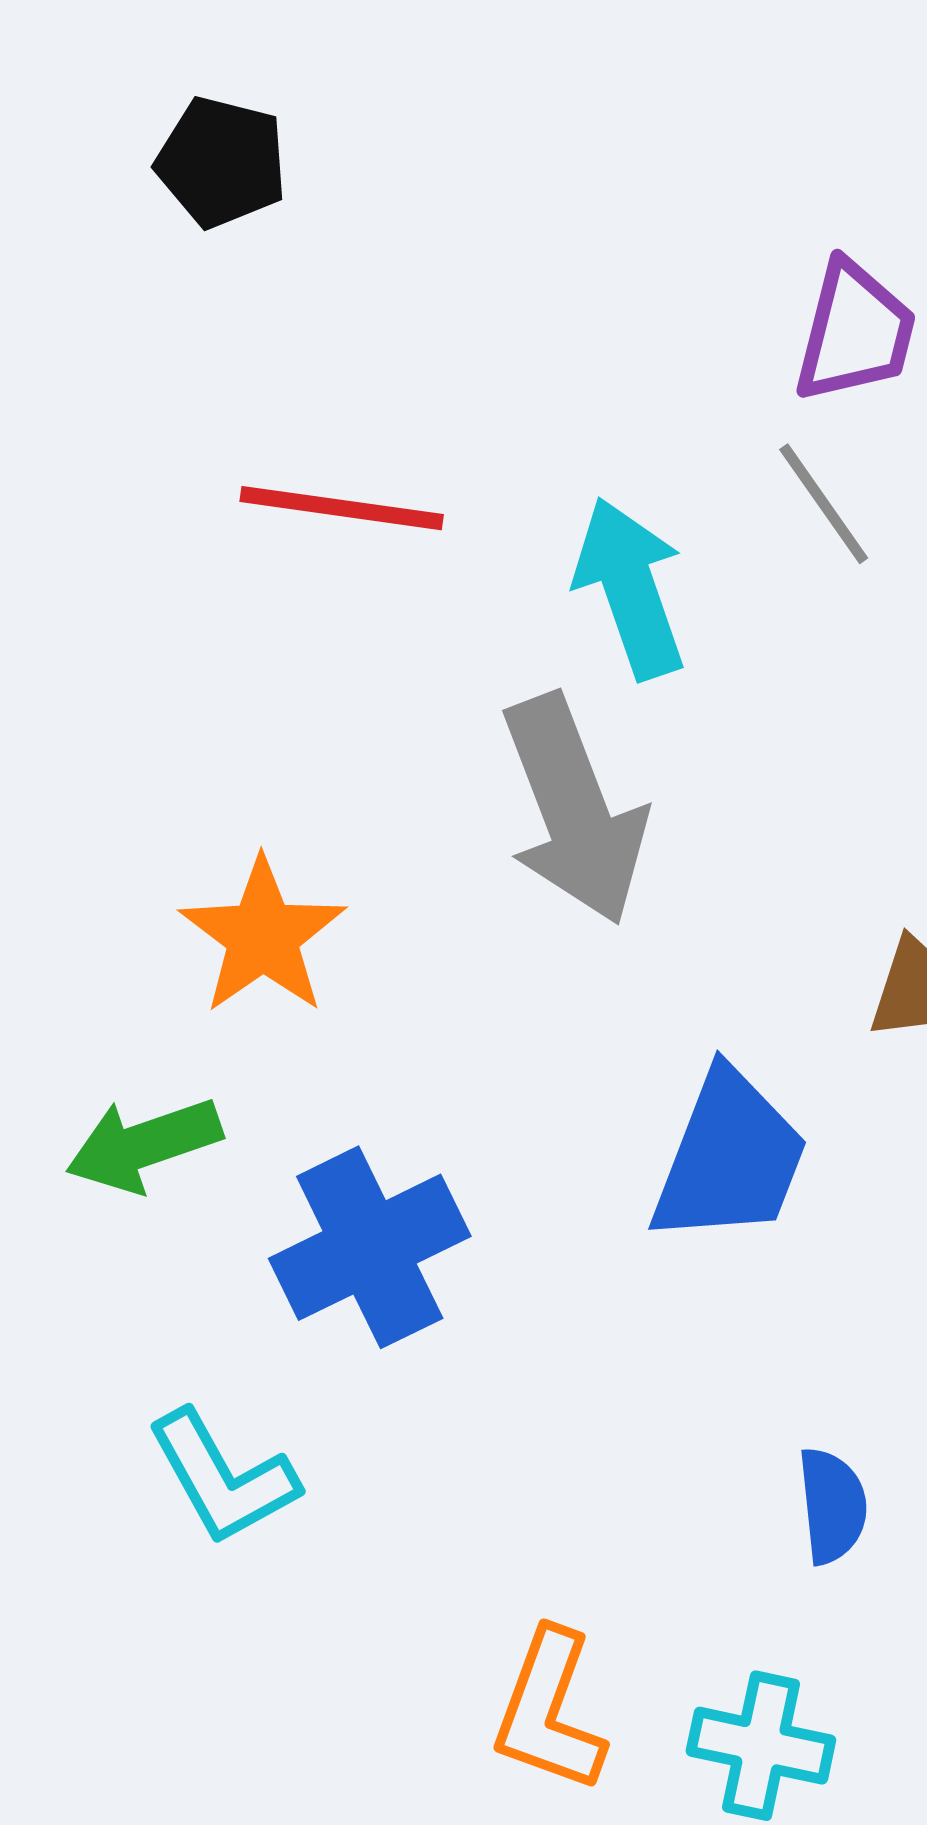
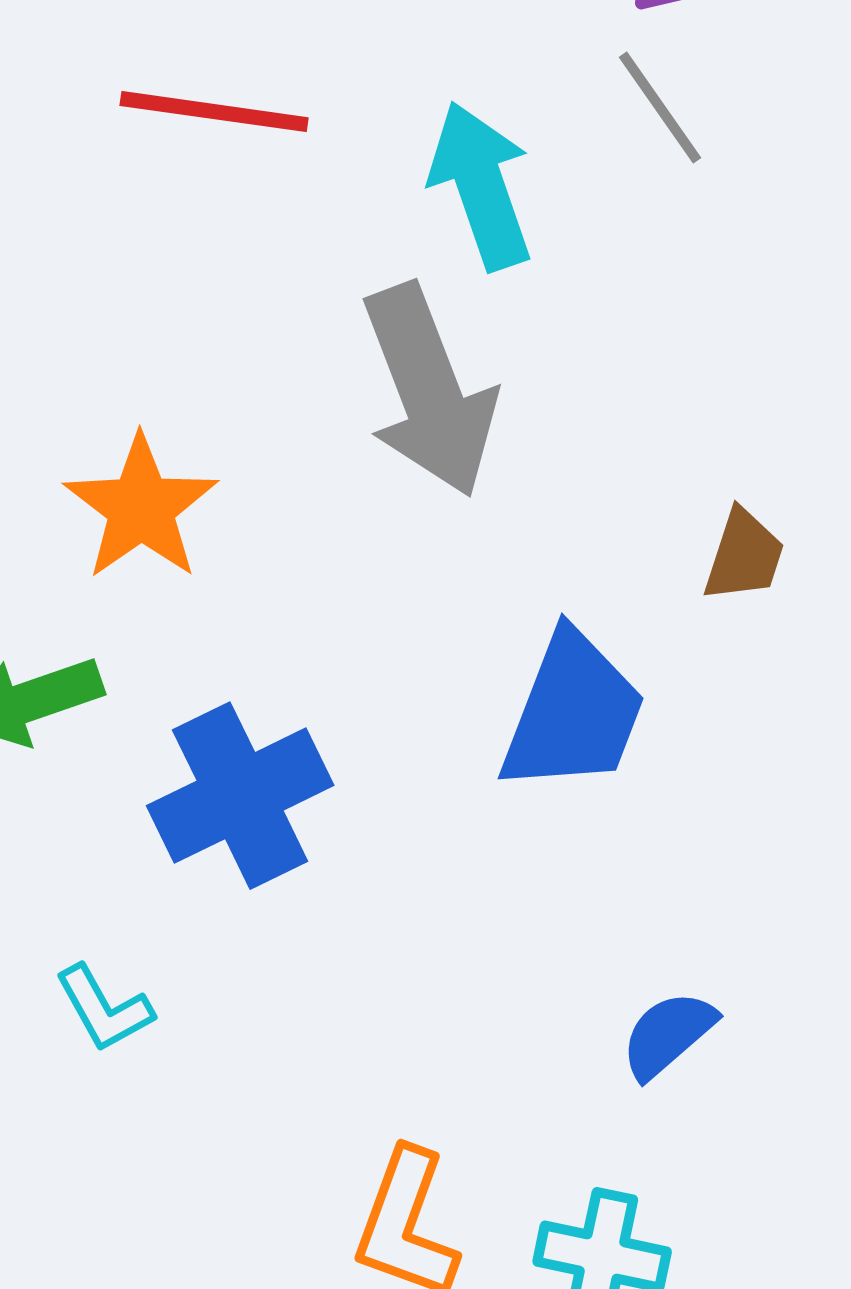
cyan L-shape: (223, 1478) -> (104, 1009), size x0.7
blue semicircle: (832, 1506) -> (668, 1035), turned -125

